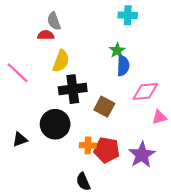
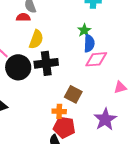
pink diamond: (145, 91) -> (96, 59), moved
brown square: (104, 107) -> (73, 94), moved
black circle: (55, 124) -> (18, 67), moved
red pentagon: (107, 150) -> (64, 127), moved

